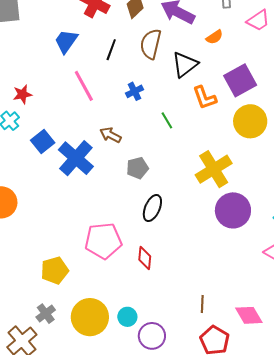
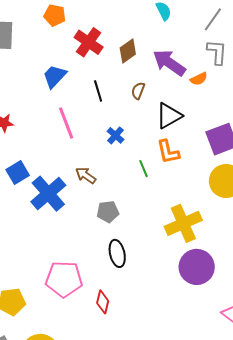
orange semicircle: (215, 37) -> (199, 79), moved
brown semicircle: (151, 44) -> (138, 91), size x0.6
black line: (111, 50) -> (98, 91), turned -45
blue cross: (135, 91) -> (115, 135), turned -30
orange L-shape: (205, 98) -> (168, 152), moved
black ellipse: (152, 208) -> (117, 253), turned -44

